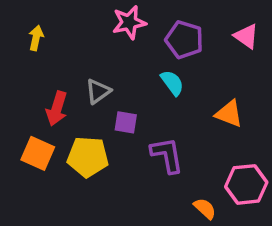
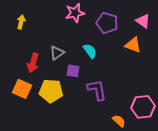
cyan semicircle: (172, 83) -> (90, 51), moved
orange triangle: (229, 114) -> (133, 45), moved

